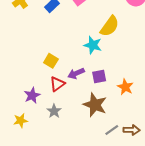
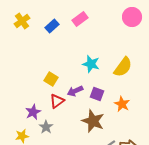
yellow semicircle: (110, 26) -> (123, 67), moved
purple square: (99, 77) -> (97, 94), turned 32
gray star: (54, 111) -> (46, 127), moved

